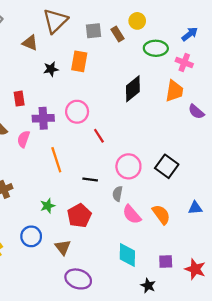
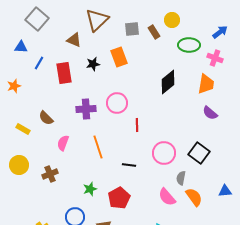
orange rectangle: (79, 61) -> (119, 57), turned -30
red rectangle: (19, 99) -> (64, 73), moved, size x1.5
purple semicircle: (196, 112) -> (210, 113), moved
red line: (99, 136) -> (137, 125), turned 32
pink semicircle: (23, 139) -> (63, 143), moved
gray semicircle: (118, 194) -> (181, 178), moved

